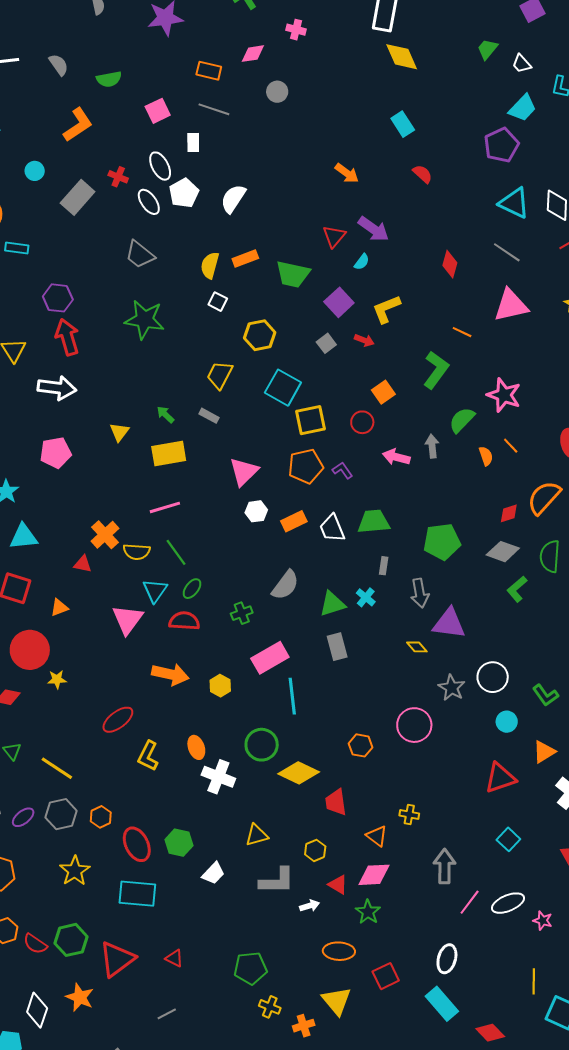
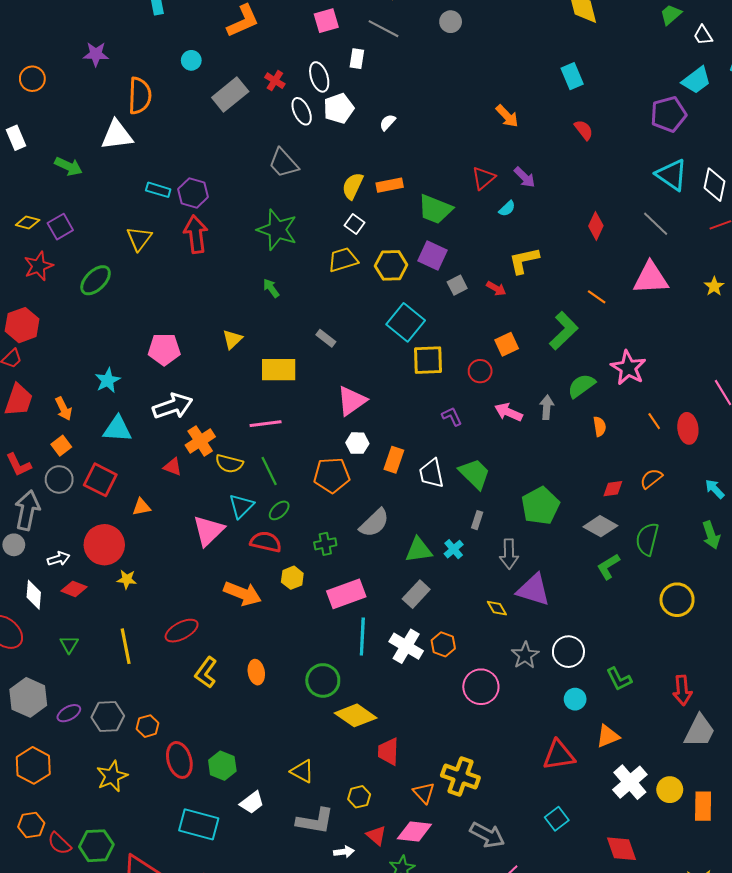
white semicircle: (233, 199) -> (388, 122), size x0.6
purple arrow: (373, 229) -> (525, 177), size x0.7
cyan rectangle: (17, 248) -> (158, 190), moved
purple square: (339, 302) -> (433, 255), moved, turned -32
yellow trapezoid: (220, 375) -> (343, 260), moved, turned 36
white arrow: (57, 388) -> (173, 406), moved, turned -36
green arrow: (165, 415) -> (271, 288), moved
orange line: (511, 446) -> (654, 421), moved
orange pentagon: (306, 466) -> (332, 475), moved
orange semicircle: (544, 498) -> (651, 479), size x0.6
orange rectangle: (294, 521) -> (394, 460), turned -55
green trapezoid: (374, 522) -> (475, 474), turned 40
green pentagon: (442, 542) -> (540, 506), turned -30
gray rectangle: (337, 647) -> (416, 594), turned 48
yellow hexagon: (220, 686) -> (292, 578), moved
orange hexagon: (361, 745) -> (443, 644), moved
yellow line: (57, 768) -> (126, 646), moved, turned 36
white cross: (218, 777) -> (406, 646), moved
yellow cross: (409, 815) -> (460, 777), size x1.8
yellow triangle: (257, 835) -> (302, 771), turned 35
gray arrow: (444, 866) -> (487, 835), turned 108
cyan rectangle: (137, 894) -> (199, 824), moved

